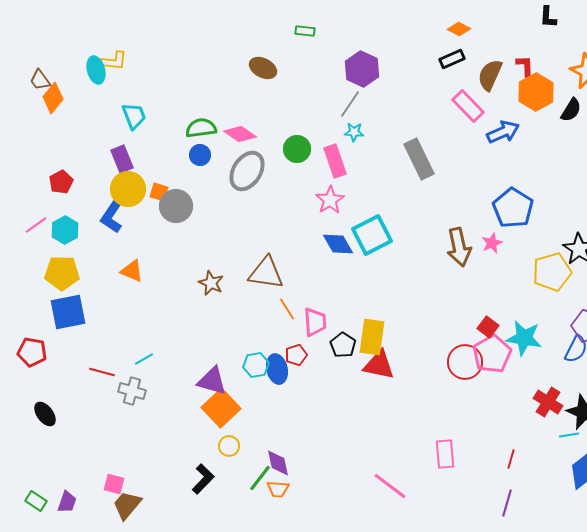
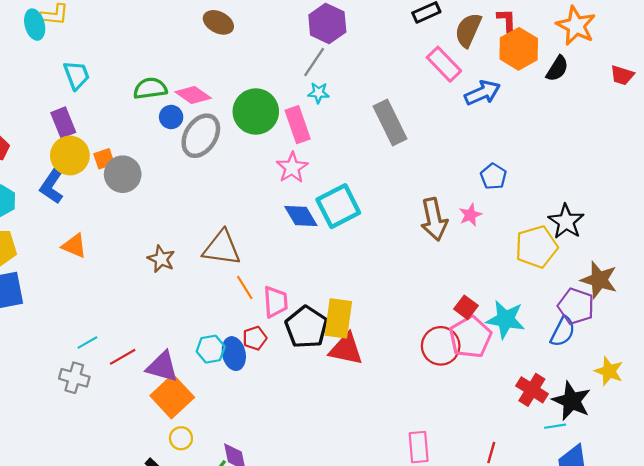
green circle: (297, 149) -> (256, 111), size x1.5
blue circle: (200, 155) -> (171, 117), moved
orange square: (159, 192) -> (104, 159), turned -36
blue pentagon: (513, 208) -> (493, 176), size x0.6
black pentagon: (343, 345) -> (306, 327), size x1.5
red line: (102, 372) -> (123, 357), moved, turned -45

